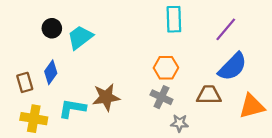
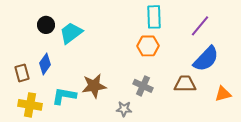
orange hexagon: (166, 68) -> (148, 46), moved
orange triangle: (252, 106) -> (223, 94), size x0.7
gray star: (179, 123) -> (124, 109), moved

